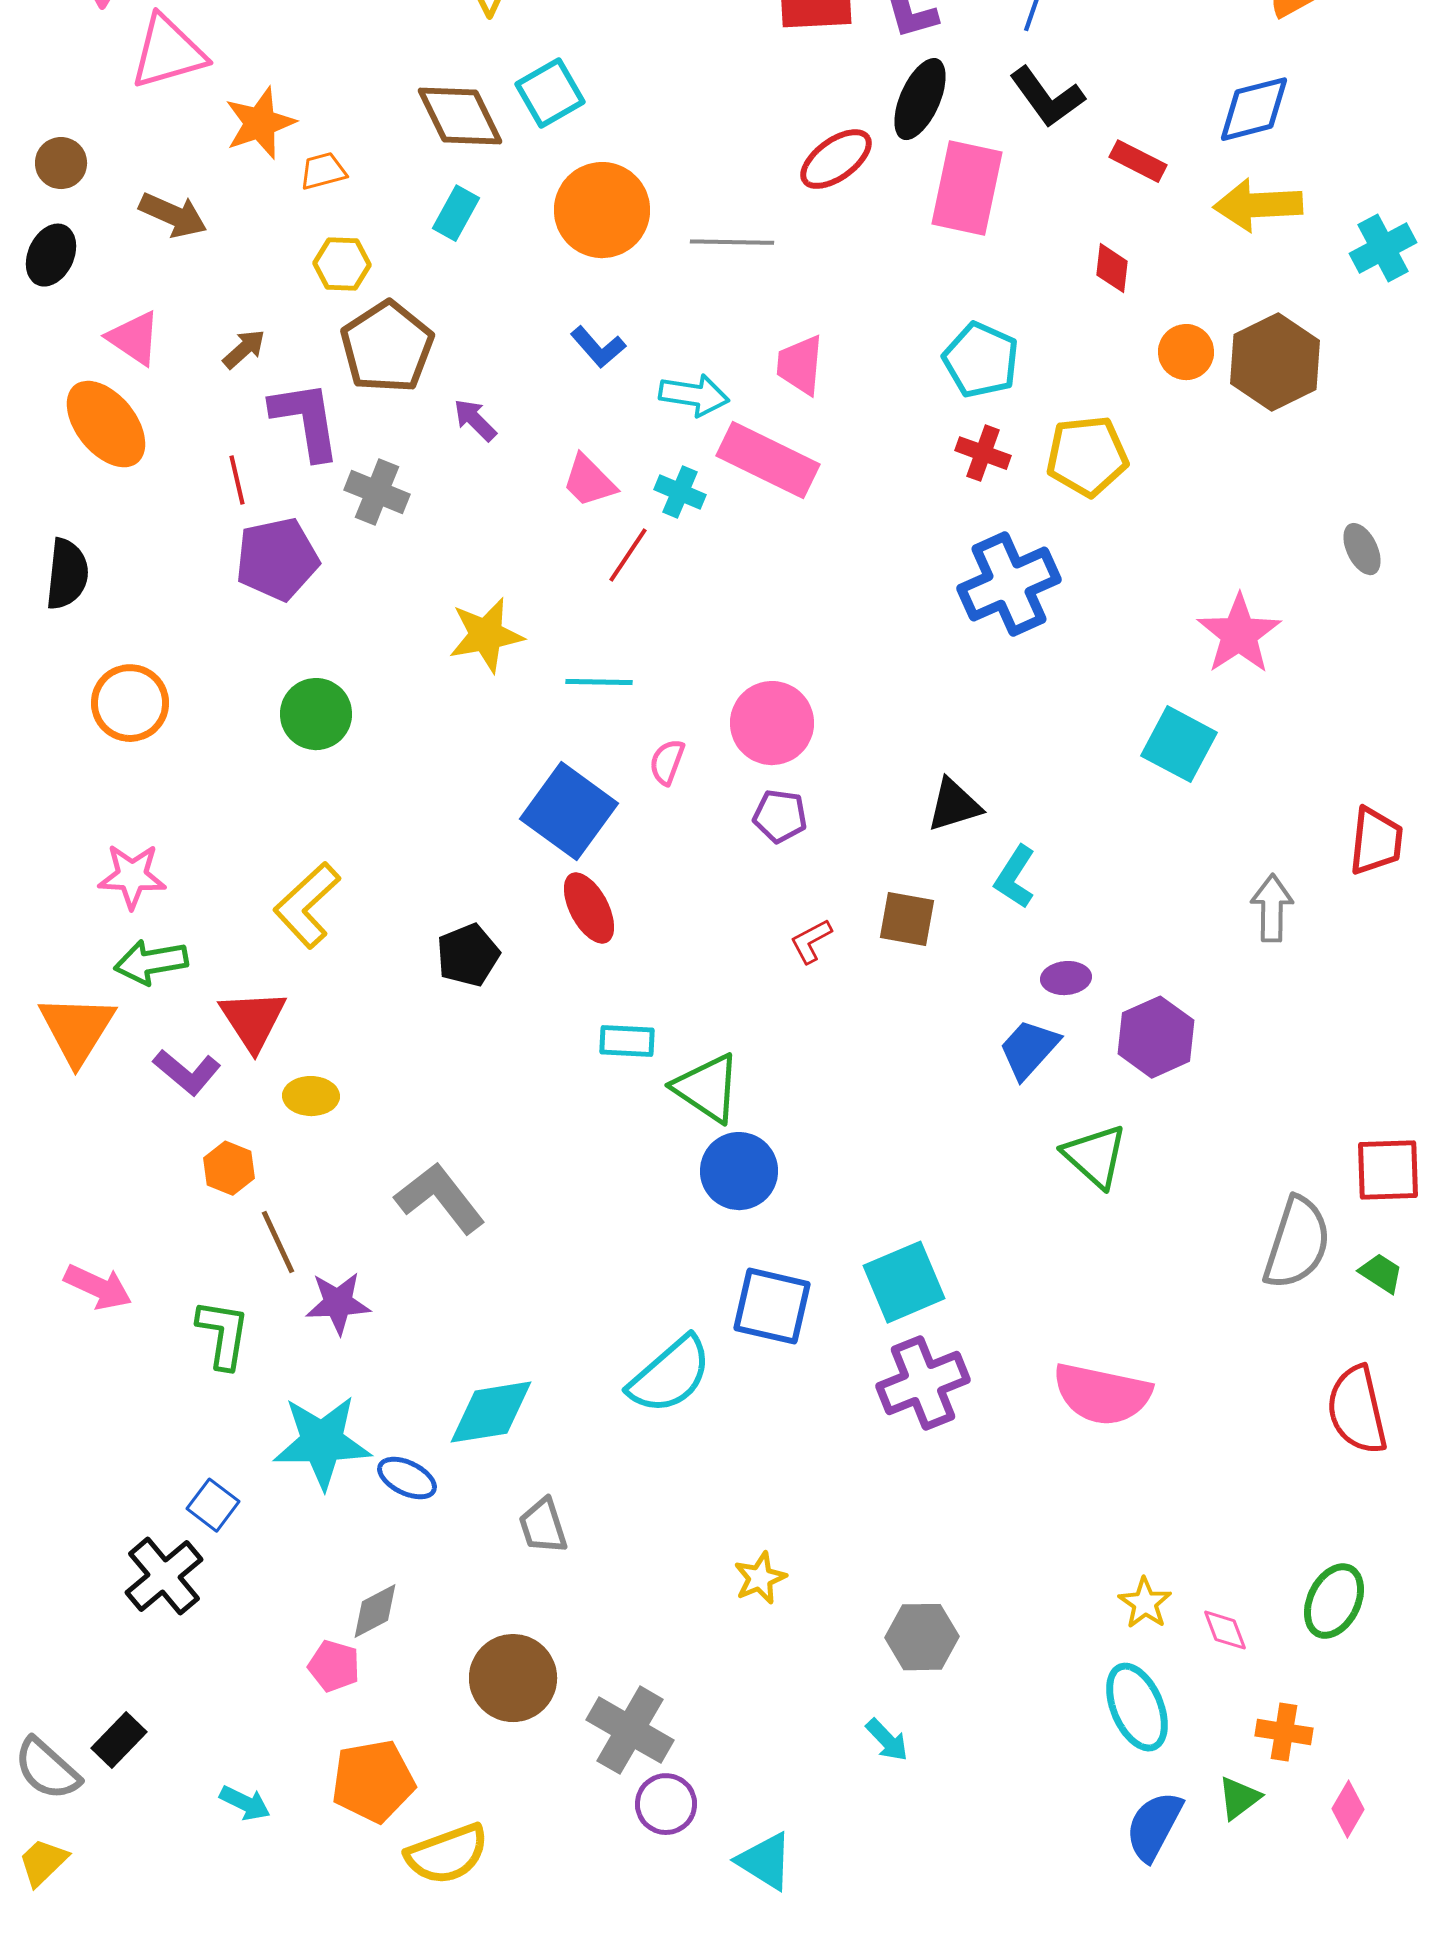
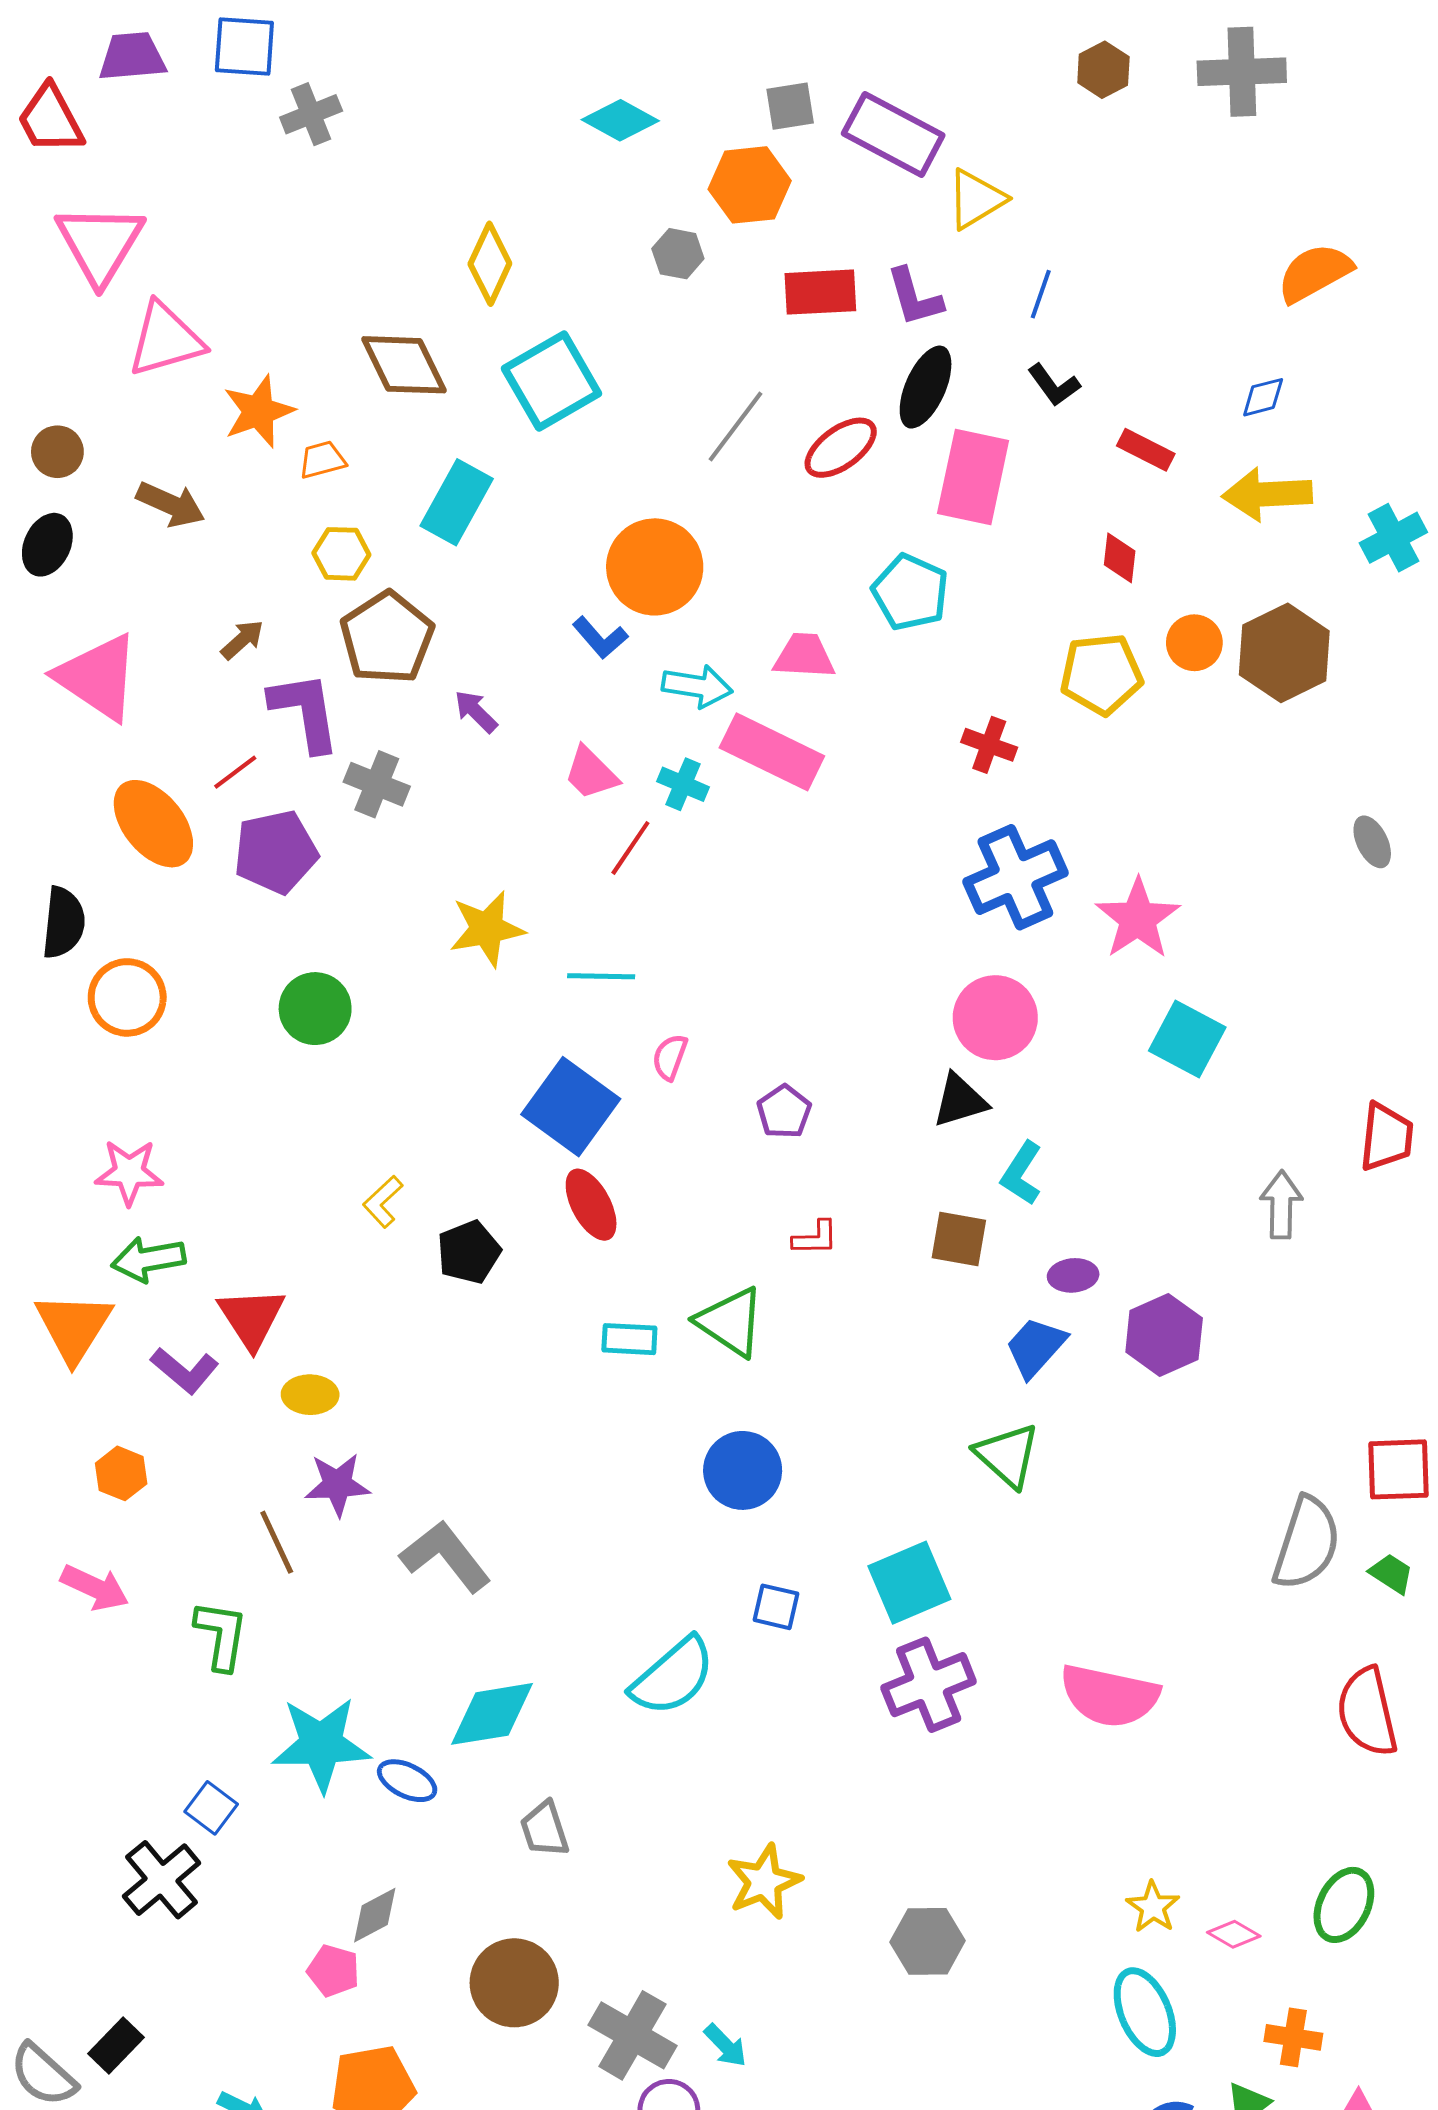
cyan square: (550, 93) -> (552, 381), size x1.4
black L-shape: (1047, 97) -> (1054, 385), size x0.7
blue diamond: (1254, 109) -> (1263, 397), size x0.6
brown diamond: (460, 116) -> (404, 365), moved
orange circle: (602, 210) -> (655, 567), moved
cyan rectangle: (456, 213) -> (457, 502), size x1.5
gray line: (732, 242) -> (736, 426), moved, turned -54
pink triangle: (134, 338) -> (98, 677), moved, size x1.6
cyan pentagon: (981, 360) -> (910, 592), moved
pink trapezoid: (800, 365) -> (804, 656), turned 88
orange ellipse: (106, 424) -> (153, 824), moved
yellow pentagon: (1087, 456) -> (1101, 674), moved
red line: (237, 480) -> (235, 772), turned 66
black semicircle: (67, 574) -> (63, 923), moved
pink star: (1239, 634) -> (1138, 919), moved
pink circle: (772, 723) -> (995, 1018), moved
purple pentagon: (780, 816) -> (784, 1112), turned 30
yellow L-shape: (307, 905) -> (383, 1202), moved, size x0.6
brown square: (907, 919) -> (959, 1239), moved
red L-shape: (811, 941) -> (815, 1238), turned -153
green triangle: (707, 1088) -> (730, 1322), moved
green triangle: (1095, 1156) -> (1007, 1455), moved
orange hexagon: (229, 1168) -> (121, 1473), moved
gray L-shape: (440, 1198) -> (445, 1556), moved
purple star: (338, 1303) -> (337, 1485), moved
blue square: (772, 1306) -> (776, 1607), size x0.6
yellow star: (760, 1578) -> (764, 1882), size x1.4
pink diamond: (1225, 1630) -> (1234, 1934), turned -39
cyan arrow: (887, 1740) -> (725, 2045), moved

